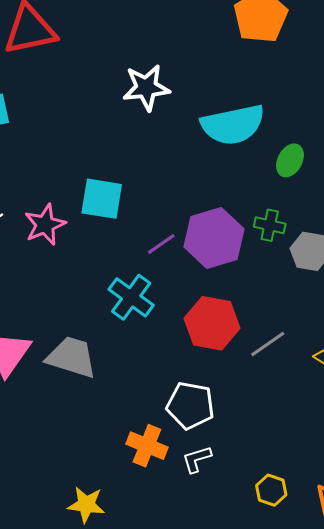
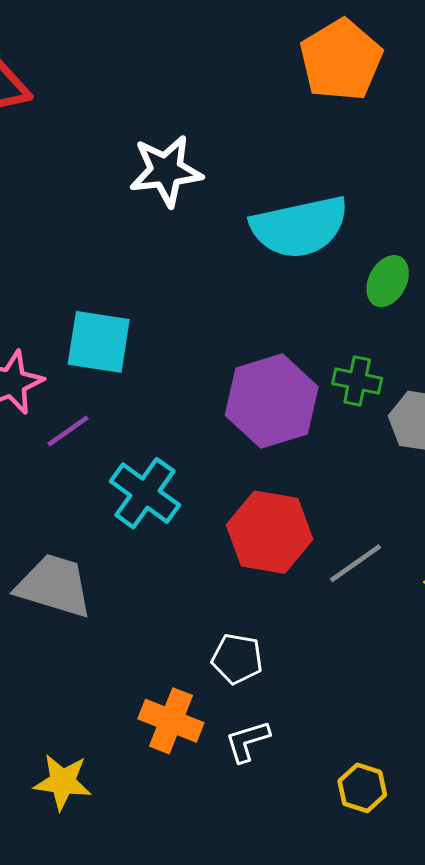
purple line: (161, 244) -> (68, 431), moved
white pentagon: (190, 406) -> (237, 659), size x0.7
yellow star: (86, 505) -> (63, 782), moved

